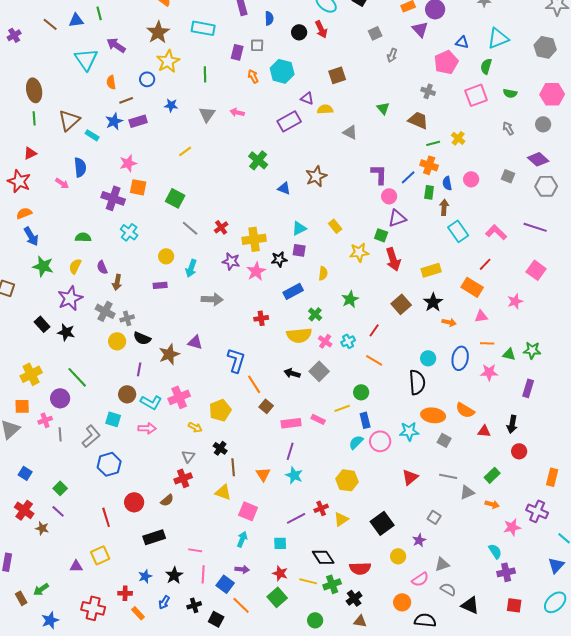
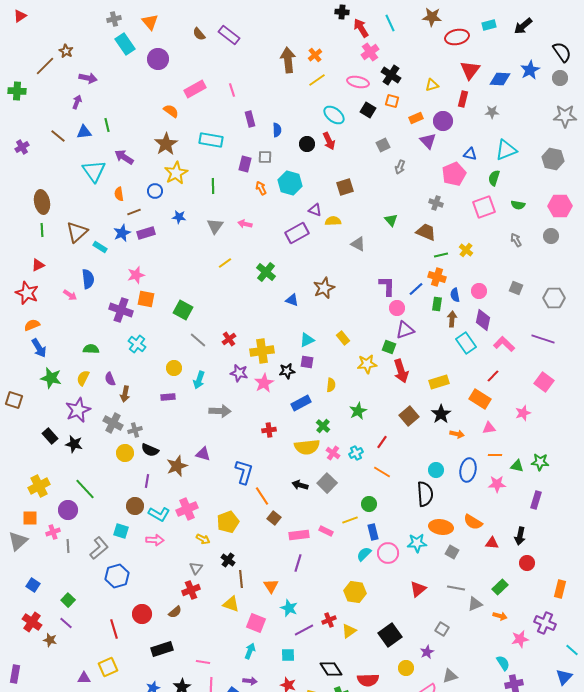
yellow line: (185, 151) -> (225, 263), moved
purple diamond: (538, 159) -> (483, 320), moved, turned 60
cyan star: (294, 475) -> (289, 608), moved

